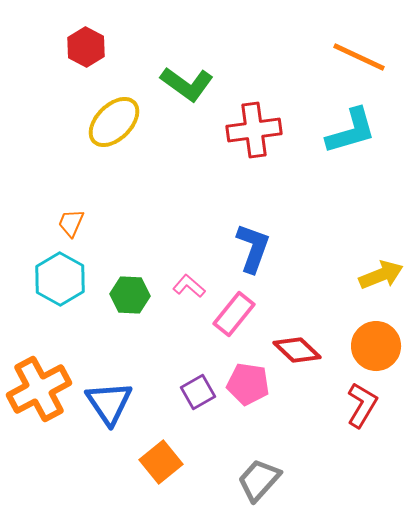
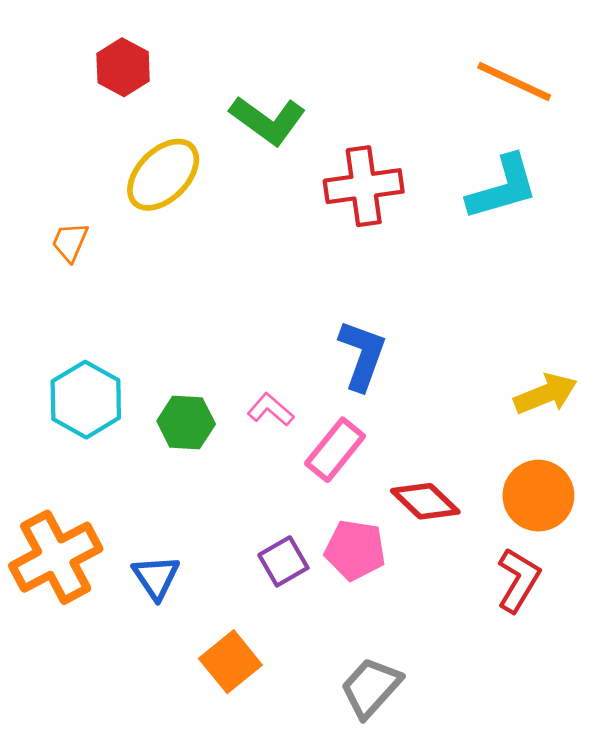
orange trapezoid: (71, 223) -> (70, 242), moved
blue triangle: (109, 403) -> (156, 577), size x0.7

